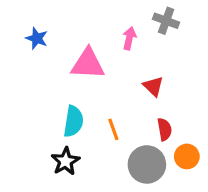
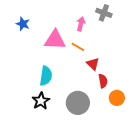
red triangle: (153, 86) -> (93, 64), moved
orange line: (113, 129) -> (78, 47), moved, turned -40
gray circle: (147, 164) -> (78, 103), moved

